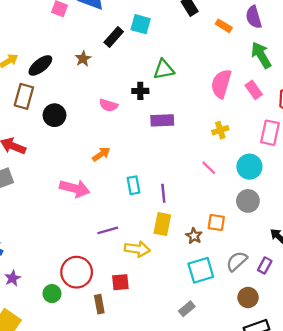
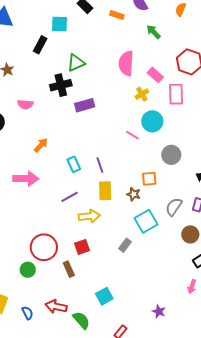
cyan square: (141, 24) -> (59, 24), moved
black rectangle: (114, 37) -> (40, 45), moved
green arrow: (261, 55) -> (153, 32), size x0.7
pink rectangle: (254, 90) -> (155, 75), moved
black cross: (140, 91) -> (61, 85), size x1.5
pink semicircle: (108, 105) -> (25, 104), moved
yellow cross: (220, 130) -> (142, 94), moved
cyan circle: (249, 167) -> (152, 121), moved
purple line: (108, 230) -> (70, 197), moved
gray rectangle: (187, 309) -> (125, 245), moved

